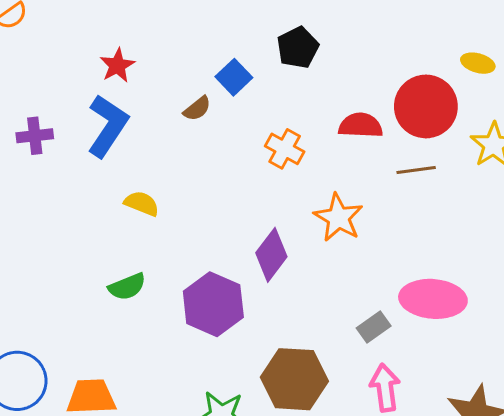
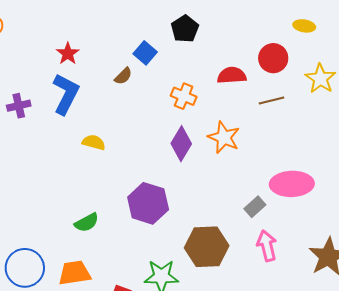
red circle: (426, 106) -> (273, 58), size x0.7
purple diamond: (271, 255) -> (181, 144), moved
green semicircle: (127, 287) -> (87, 222), moved

